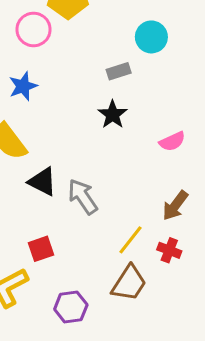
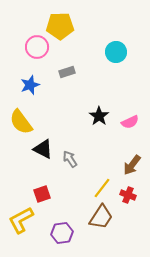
gray rectangle: (119, 71) -> (67, 72), moved
black star: (113, 115) -> (99, 116), moved
gray arrow: (83, 197) -> (70, 159), size x0.7

